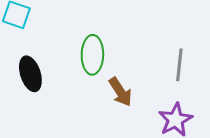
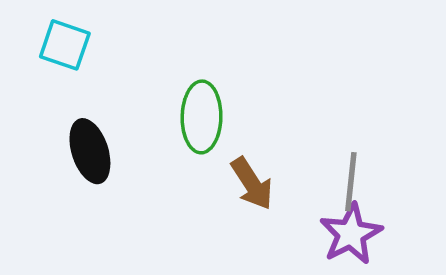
gray line: (179, 65) -> (351, 182), moved

